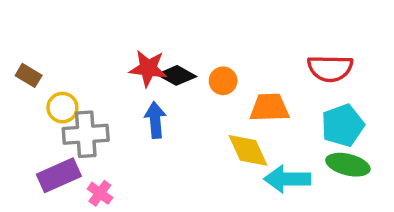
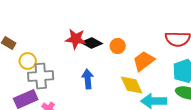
orange trapezoid: (269, 108) -> (144, 61), turned -35
blue arrow: (155, 120) -> (88, 79), moved

